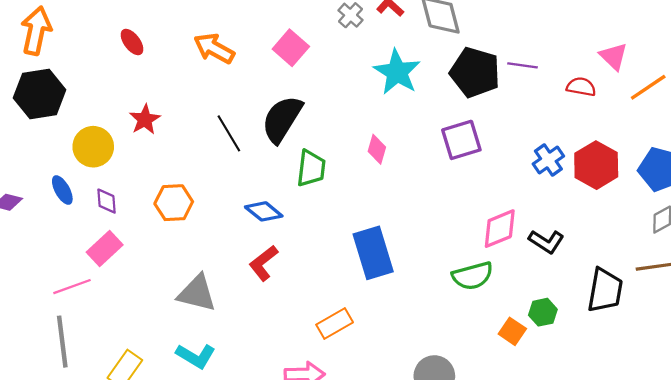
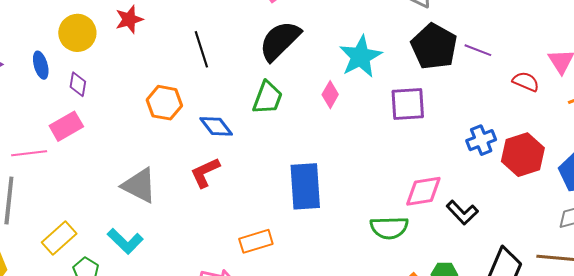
cyan star: (397, 72) -> (361, 57), moved
black semicircle: (282, 119) -> (280, 41), moved
orange hexagon: (174, 203) -> (164, 103), moved

